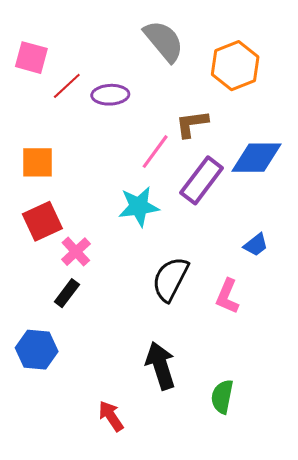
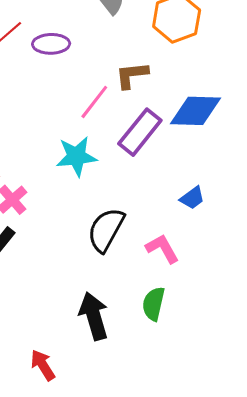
pink L-shape: (227, 296) -> (162, 249), turned 126
green semicircle: (222, 397) -> (154, 304), moved

